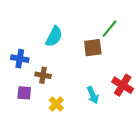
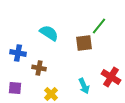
cyan semicircle: (54, 37) -> (49, 33), turned -84
purple square: (24, 93) -> (15, 88), moved

